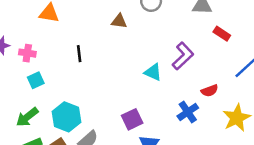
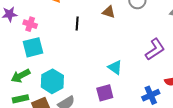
black line: (79, 54) -> (77, 23), moved
cyan triangle: (153, 72) -> (115, 67), moved
cyan square: (36, 80) -> (33, 47), size x1.5

